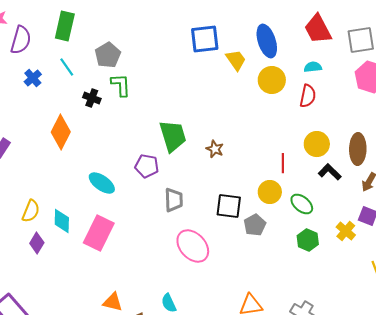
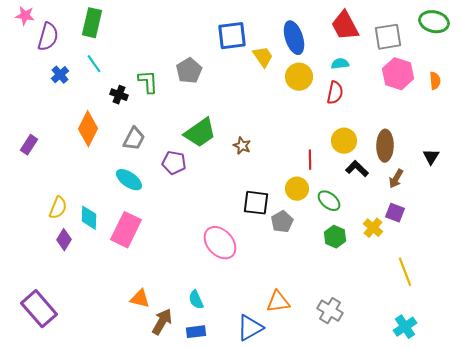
gray pentagon: (108, 55) -> (189, 71), moved
green trapezoid: (173, 136) -> (200, 133), turned 72
gray trapezoid: (174, 200) -> (134, 139), moved, turned 30

